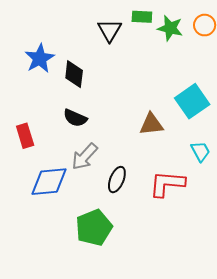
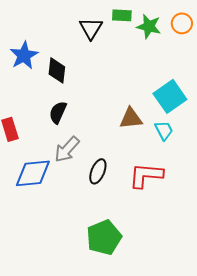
black semicircle: (75, 118) -> (58, 112), turned 90
cyan trapezoid: (200, 151) -> (164, 130), moved
green pentagon: (94, 228) -> (104, 237), moved

